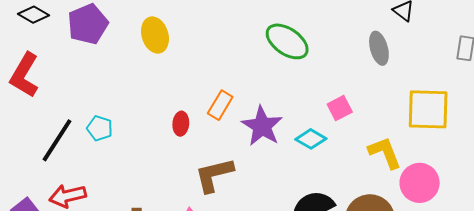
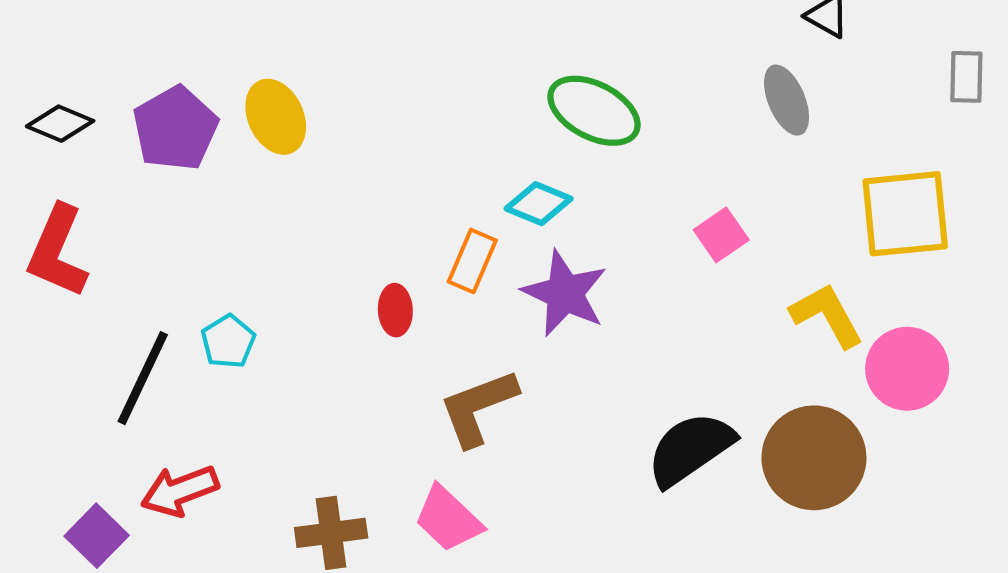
yellow ellipse: (155, 35) -> (276, 117), moved
cyan pentagon: (100, 128) -> (228, 341), turned 30
cyan diamond: (311, 139) -> (539, 204), moved

